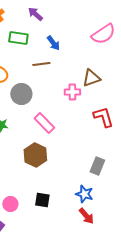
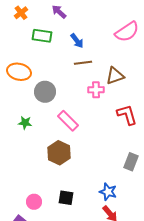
brown line: (41, 64) -> (83, 63), moved
gray rectangle: (97, 166) -> (131, 162), moved

